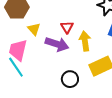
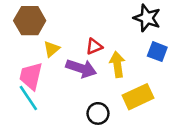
red triangle: (67, 27) -> (94, 46), turned 40
yellow triangle: (34, 29) -> (52, 49), turned 32

